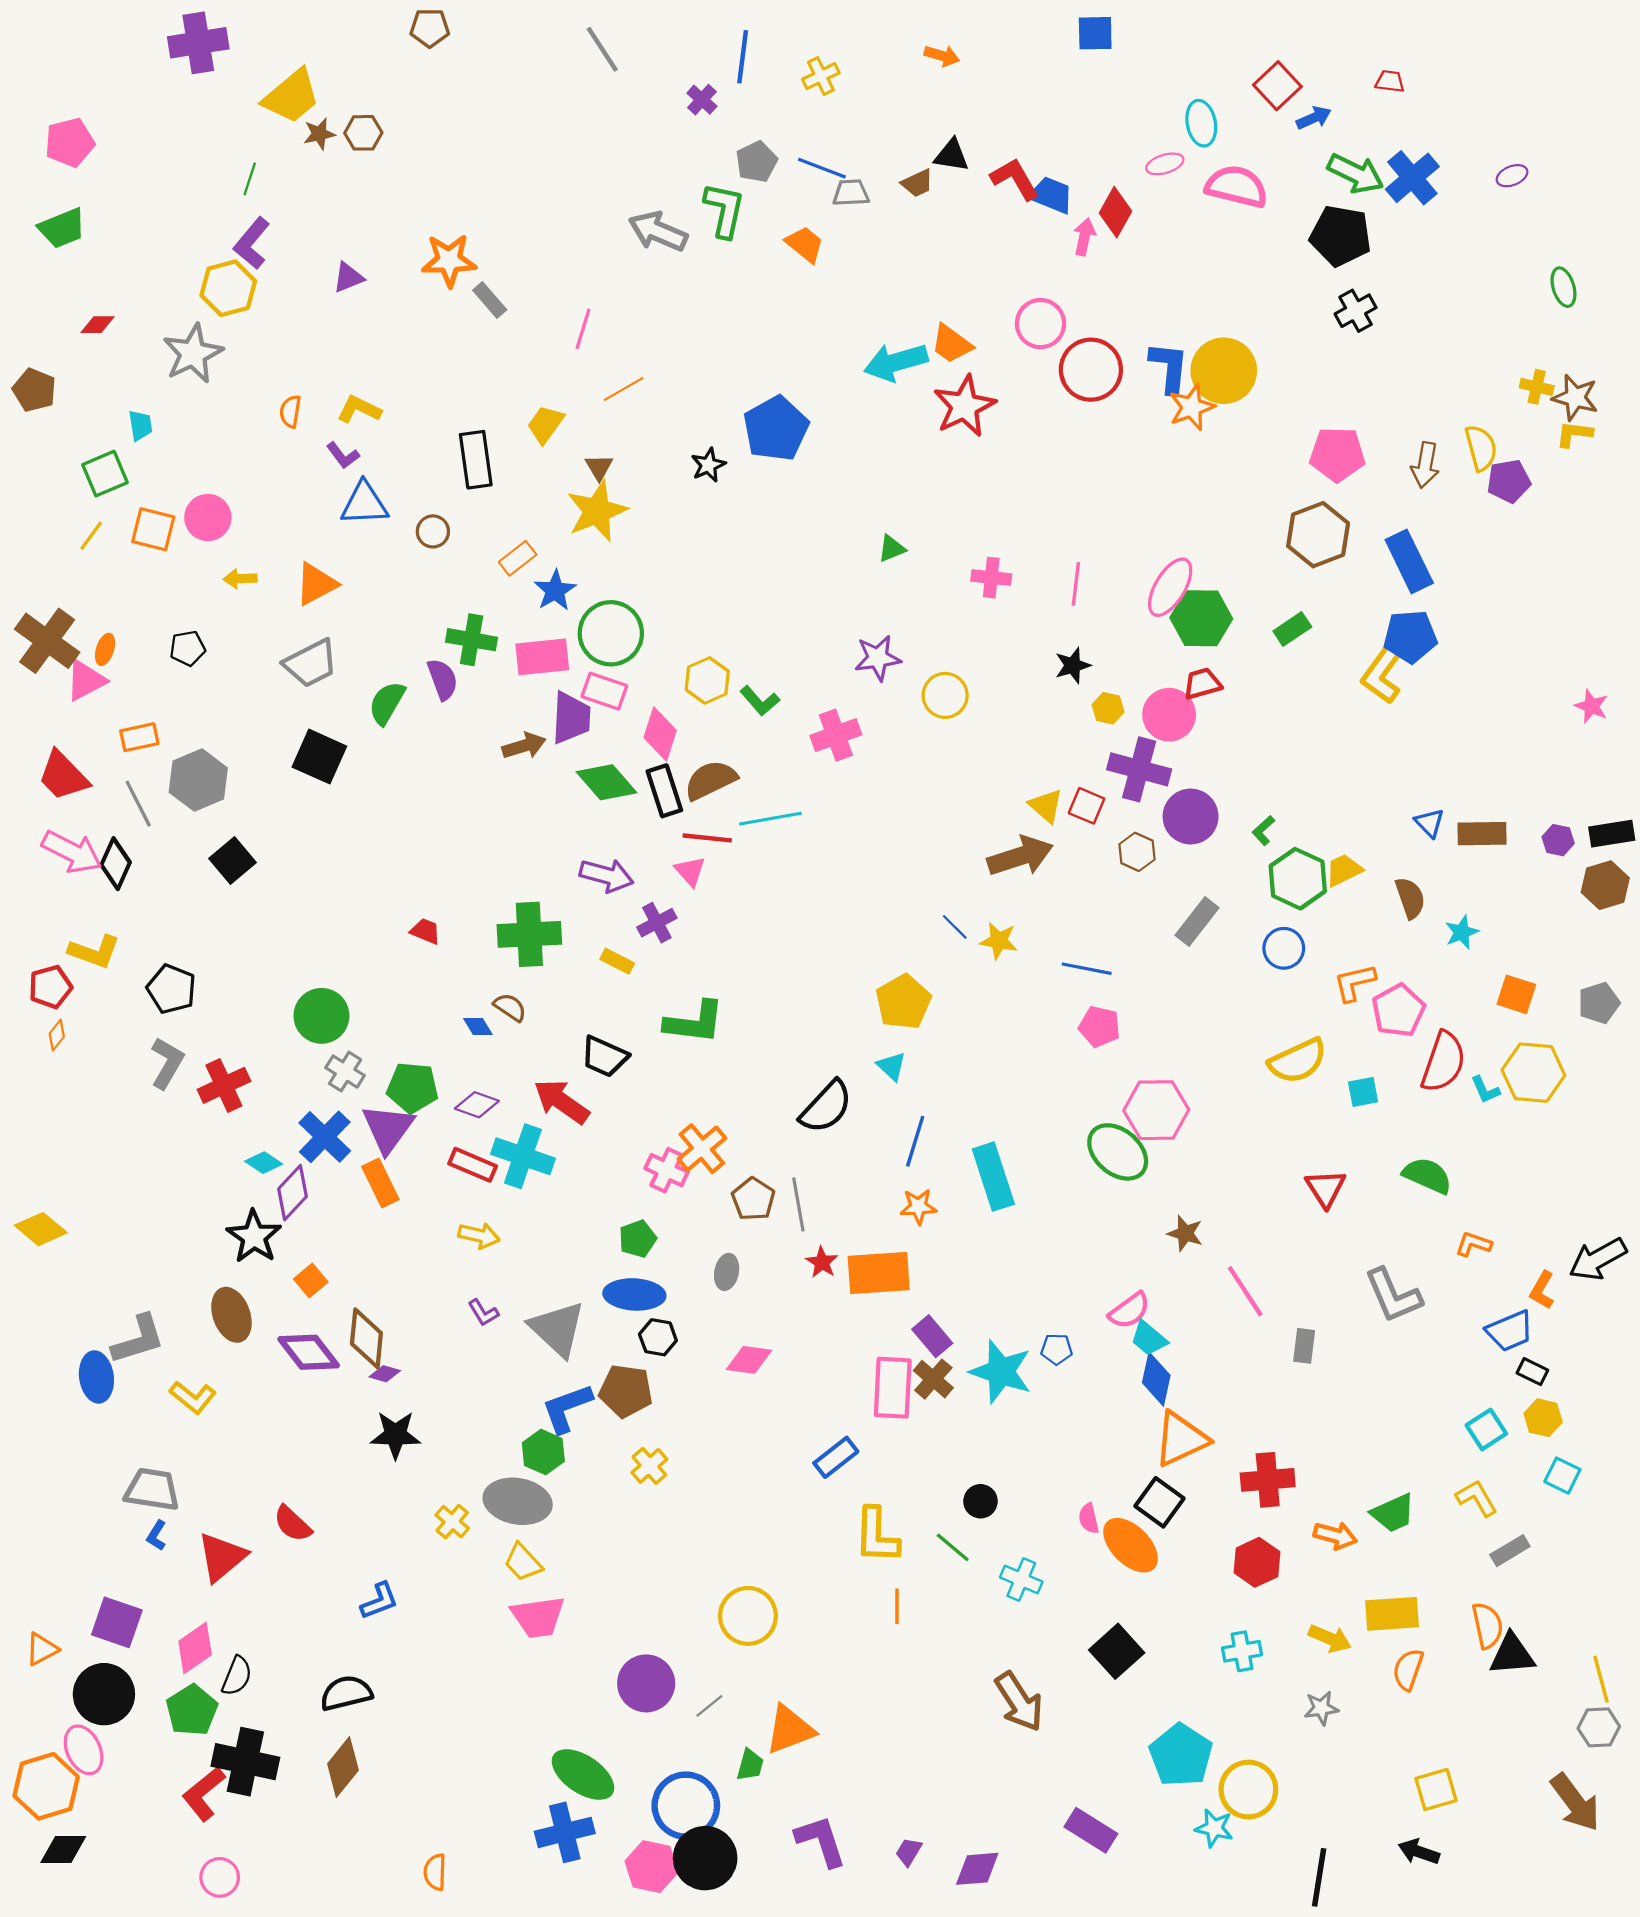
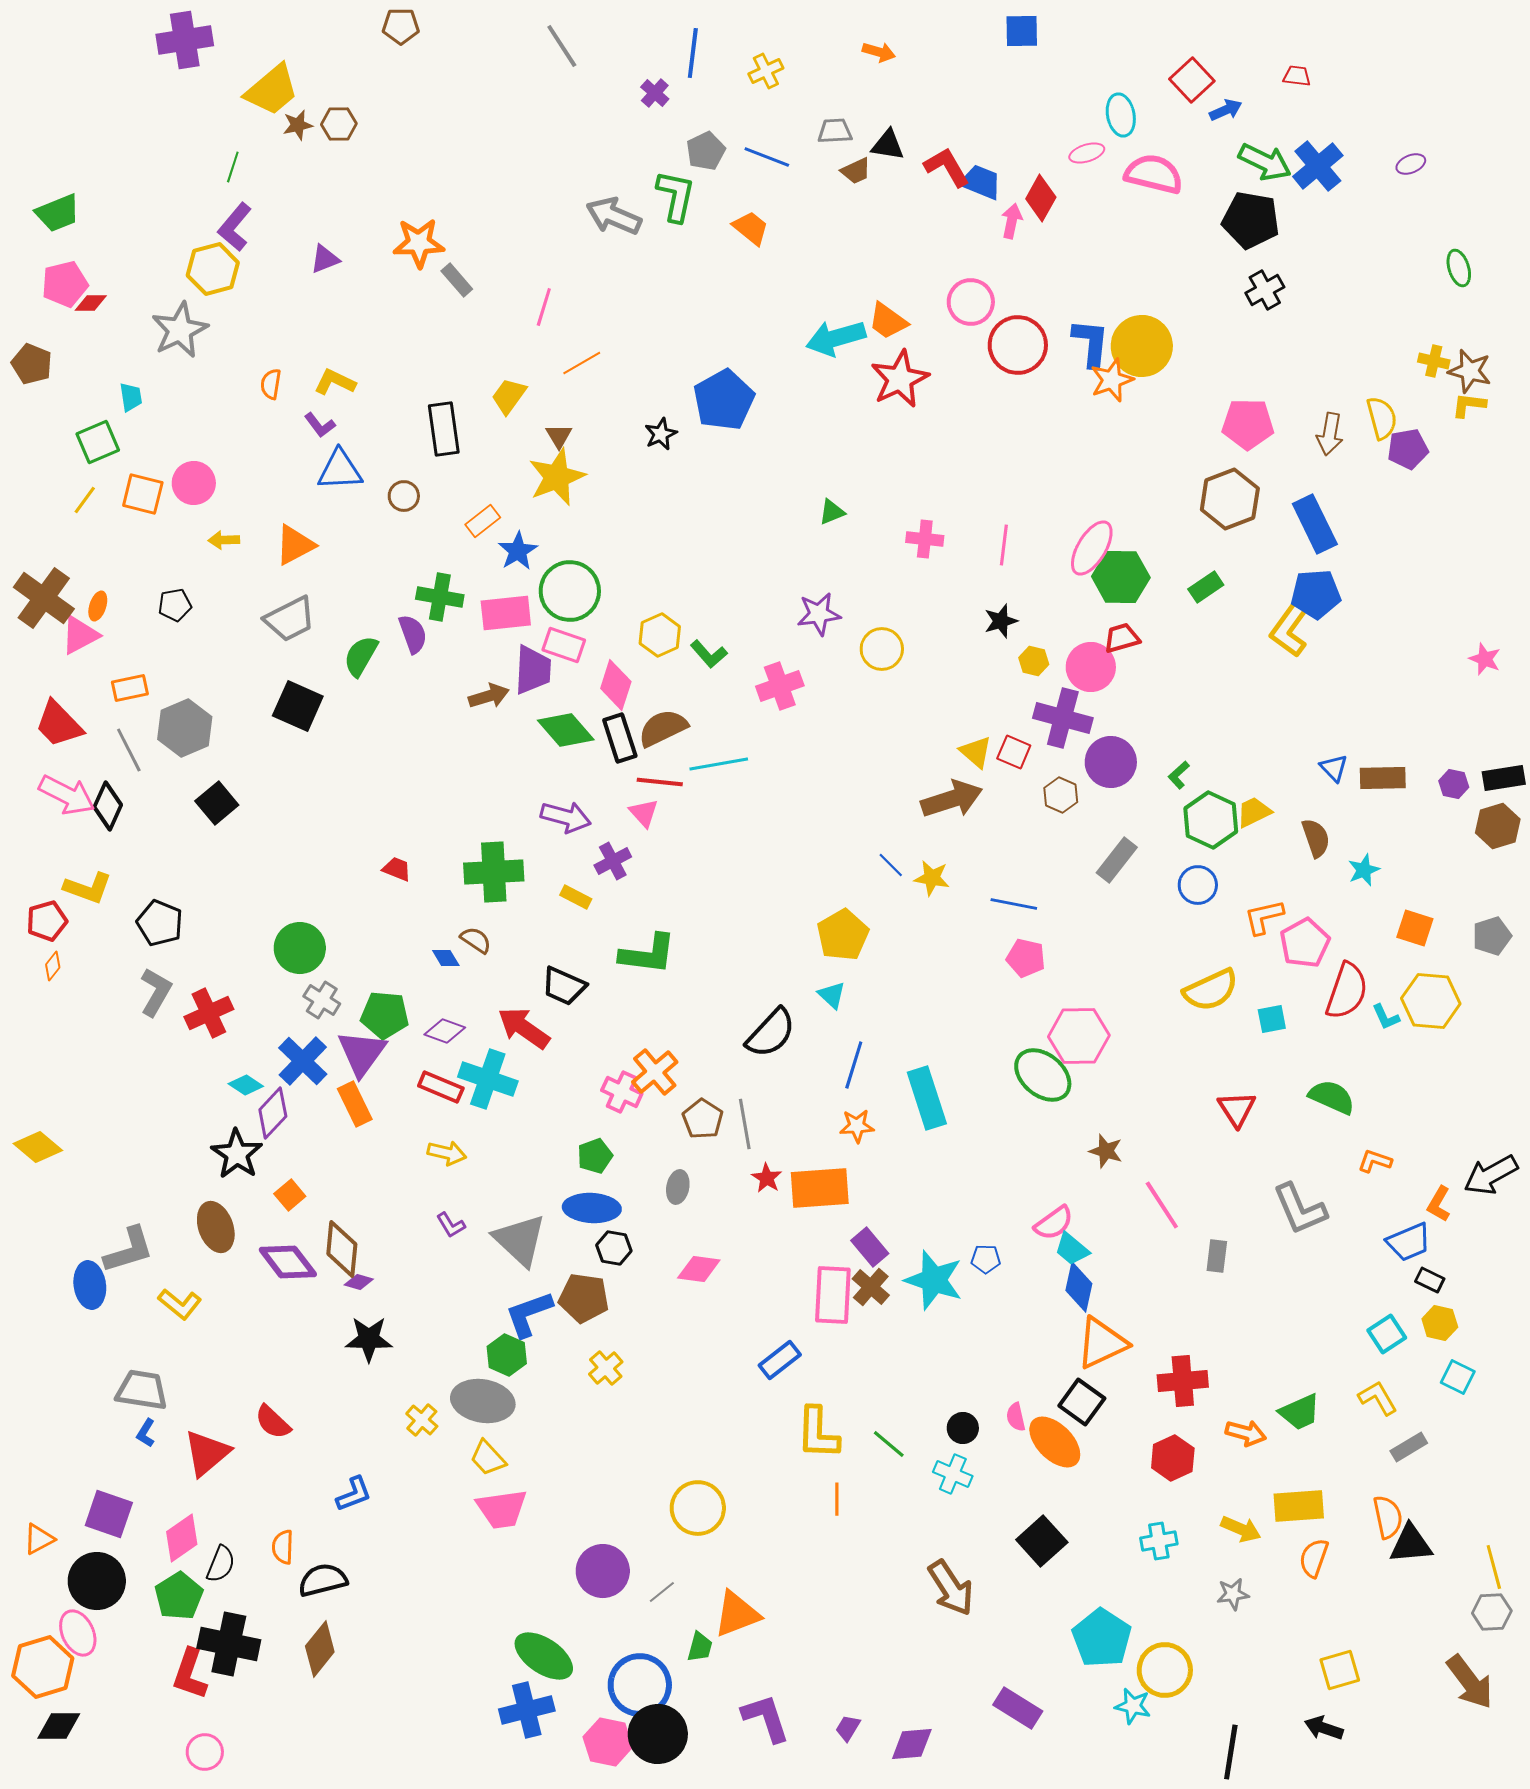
pink pentagon: (70, 142) -> (65, 284), moved
gray trapezoid: (851, 193) -> (835, 131), moved
black circle: (981, 1501) -> (963, 1428), moved
red L-shape: (204, 1794) -> (190, 1674), turned -32
orange semicircle: (435, 1872) -> (283, 1547), moved

